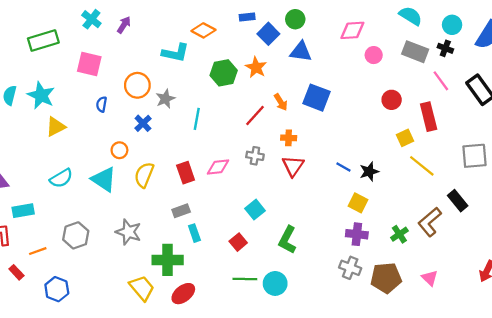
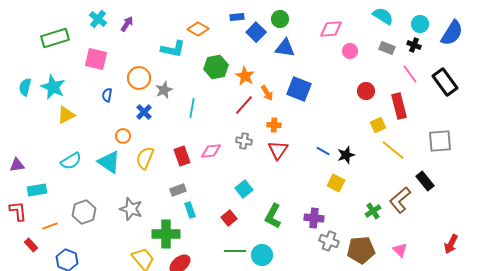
gray rectangle: (415, 52) -> (387, 48), size x0.7
orange star: (256, 67) -> (245, 76), moved
purple cross: (357, 234) -> (314, 218), moved

